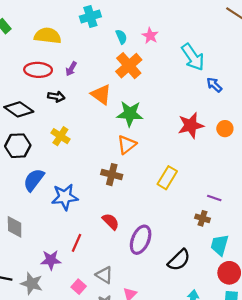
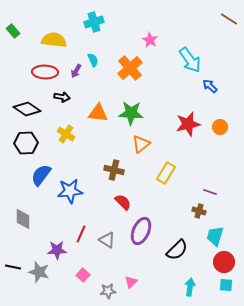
cyan semicircle: (121, 37) -> (93, 60), moved
orange triangle: (101, 94) -> (98, 113), moved, turned -30
orange triangle: (127, 145) -> (141, 144), moved
red semicircle: (111, 222) -> (123, 202), moved
gray triangle: (104, 275) -> (107, 240), moved

